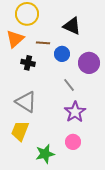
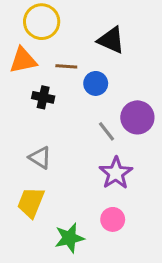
orange triangle: (15, 39) -> (23, 60), turned 30
purple circle: (89, 63) -> (137, 117), moved
gray triangle: (26, 102) -> (40, 158), size x0.7

